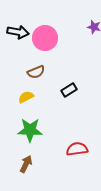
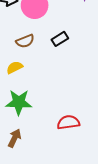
black rectangle: (69, 90) -> (60, 39), moved

